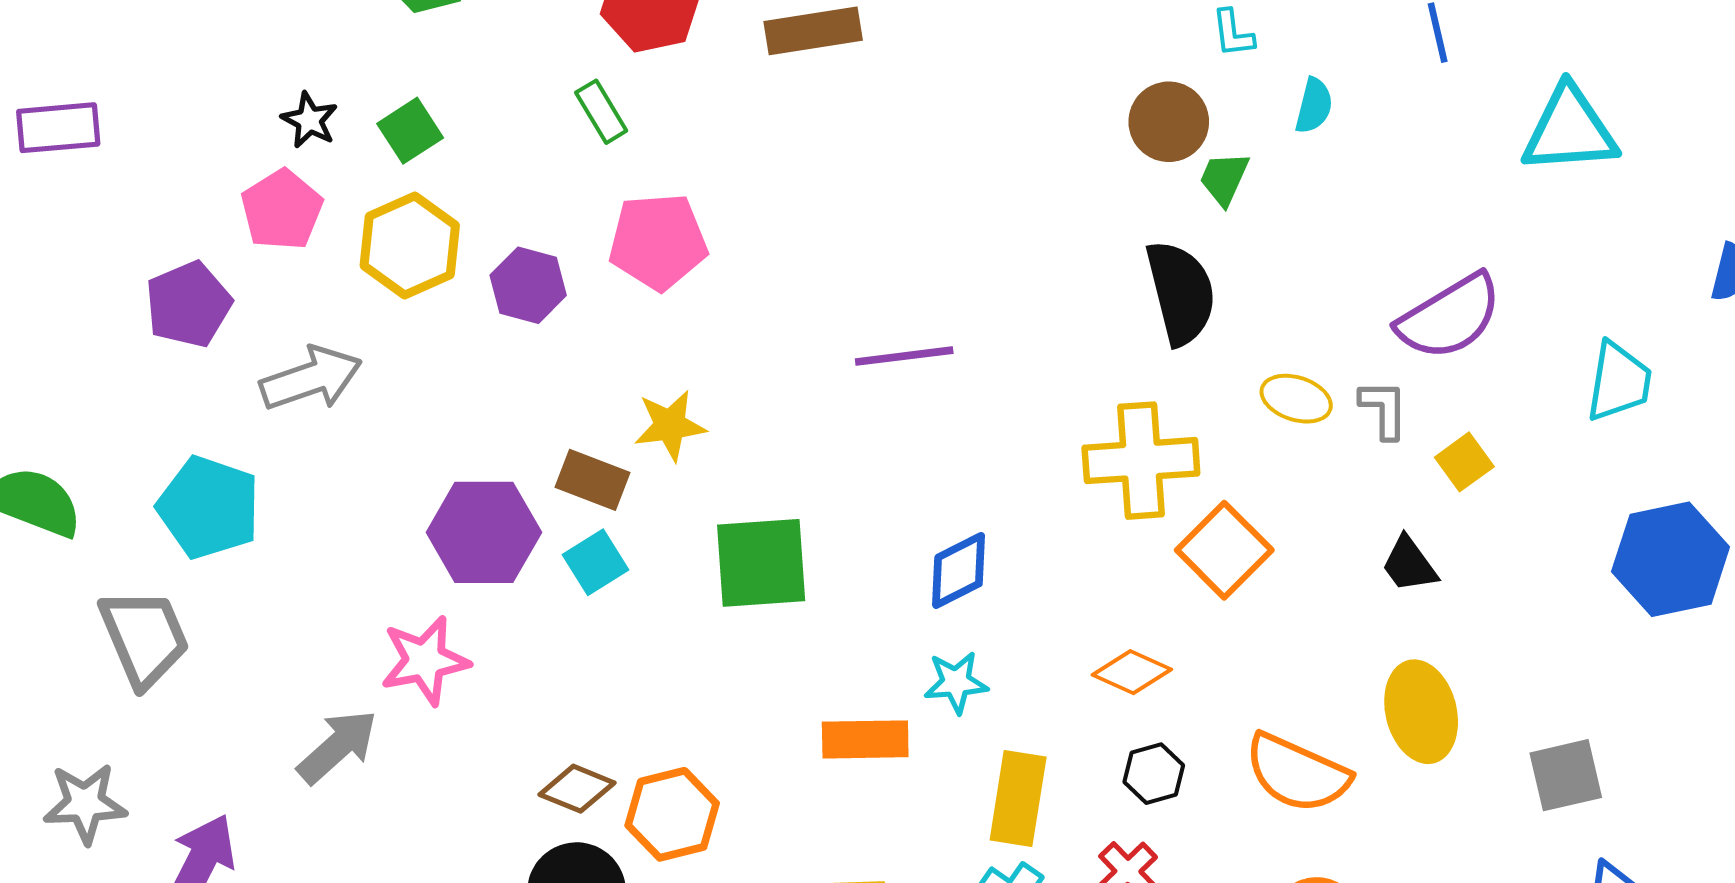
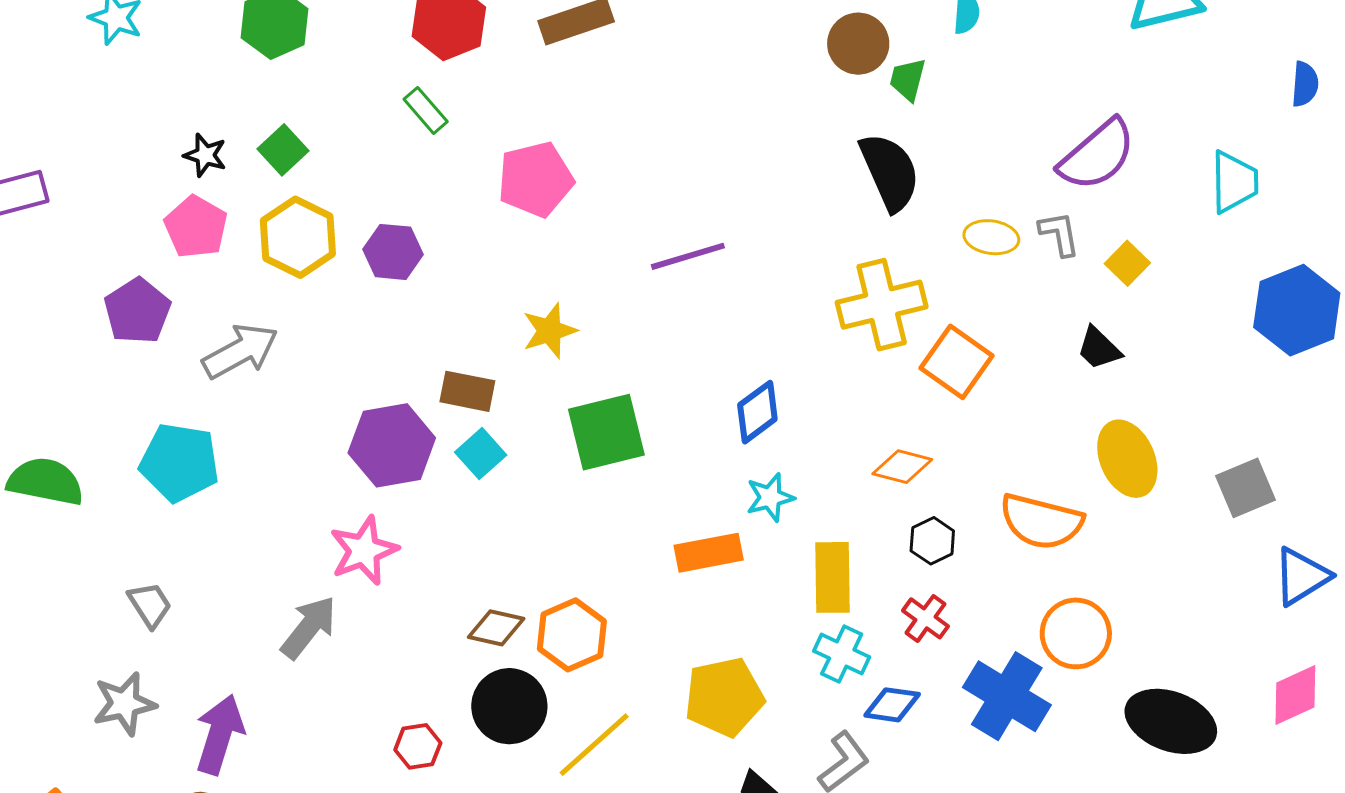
pink pentagon: (658, 242) -> (536, 179), moved
yellow star: (670, 425) -> (550, 331), moved
gray trapezoid: (144, 638) -> (150, 605), moved, size x0.6

